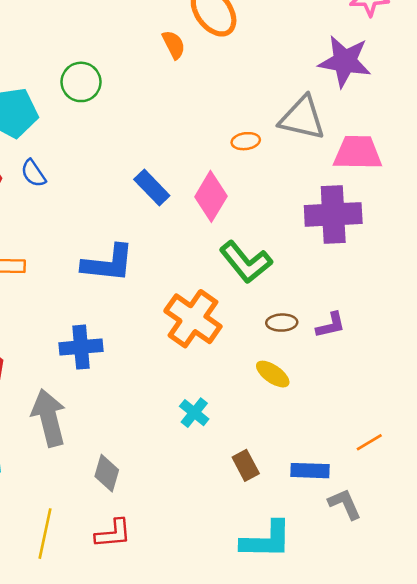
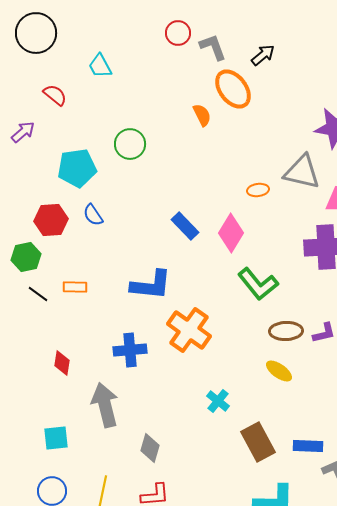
orange cross: (193, 319) -> (189, 330), moved
brown ellipse: (282, 323) -> (286, 331), size x1.4
brown rectangle: (246, 465) -> (258, 442), size x1.6

